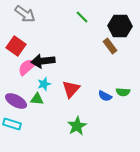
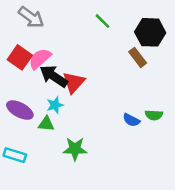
black arrow: (43, 61) -> (54, 76), turned 40
pink semicircle: (27, 67) -> (40, 59), moved
red triangle: (71, 89) -> (74, 82), moved
purple ellipse: (16, 101) -> (20, 110), moved
green star: (77, 126) -> (75, 149), moved, turned 30

